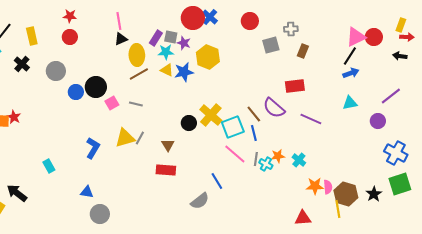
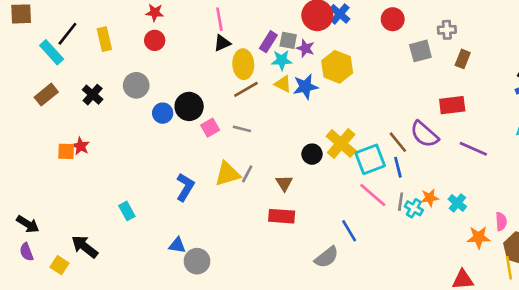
black cross: (22, 64) -> (93, 95), moved
pink semicircle: (328, 187) -> (501, 221), moved
gray circle: (100, 214) -> (197, 261), moved

